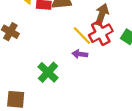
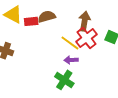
green cross: (48, 72) -> (64, 80), moved

